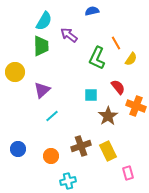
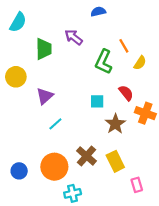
cyan semicircle: (44, 21) -> (18, 22), moved
brown cross: (81, 146) -> (86, 156), turned -30
blue circle: (18, 149) -> (19, 171), moved
orange circle: (51, 156) -> (54, 167), size x1.6

